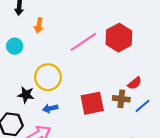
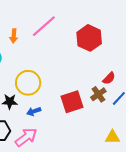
pink line: (83, 42) -> (44, 26), moved
brown cross: (121, 99) -> (98, 94), turned -35

